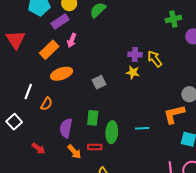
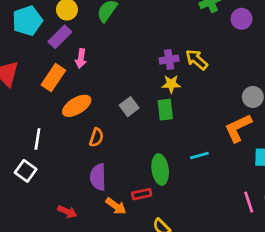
orange semicircle: (46, 104) -> (96, 137), moved
green rectangle: (93, 118) -> (165, 110), moved
white square: (14, 122) -> (26, 171), moved

